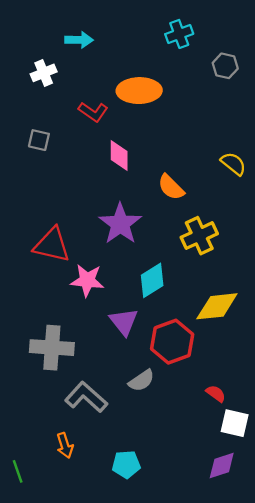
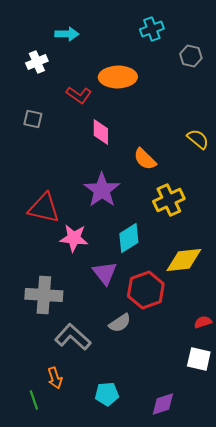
red semicircle: (216, 394) -> (203, 322), moved, turned -54
purple diamond: (222, 465) -> (163, 404), moved
green line: (18, 471) -> (34, 400), moved

